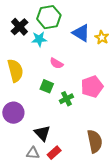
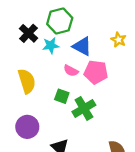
blue triangle: (81, 33) -> (82, 46), moved
pink pentagon: (92, 87) -> (96, 72), moved, turned 30
green cross: (66, 99) -> (84, 108), size x1.5

